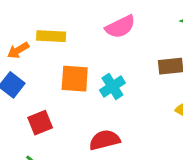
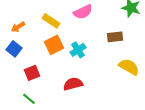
yellow rectangle: (51, 36) -> (51, 21), moved, turned 30
orange square: (75, 79) -> (54, 45), turned -30

